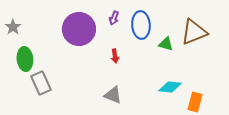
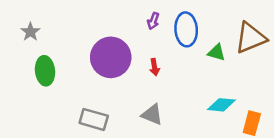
purple circle: (79, 29) -> (111, 57), moved
gray rectangle: (41, 83) -> (94, 119), moved, turned -50

